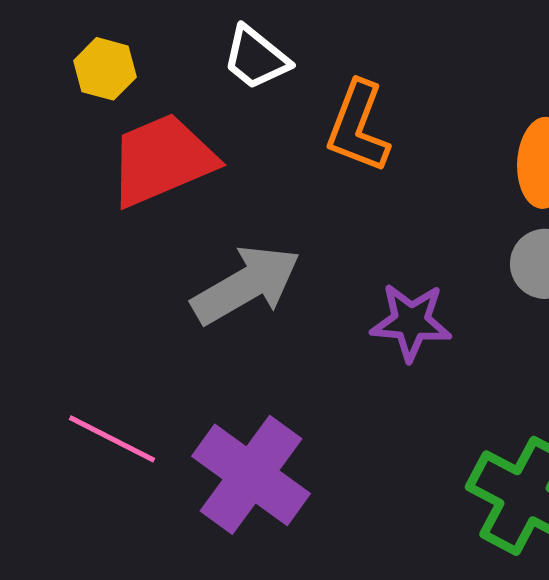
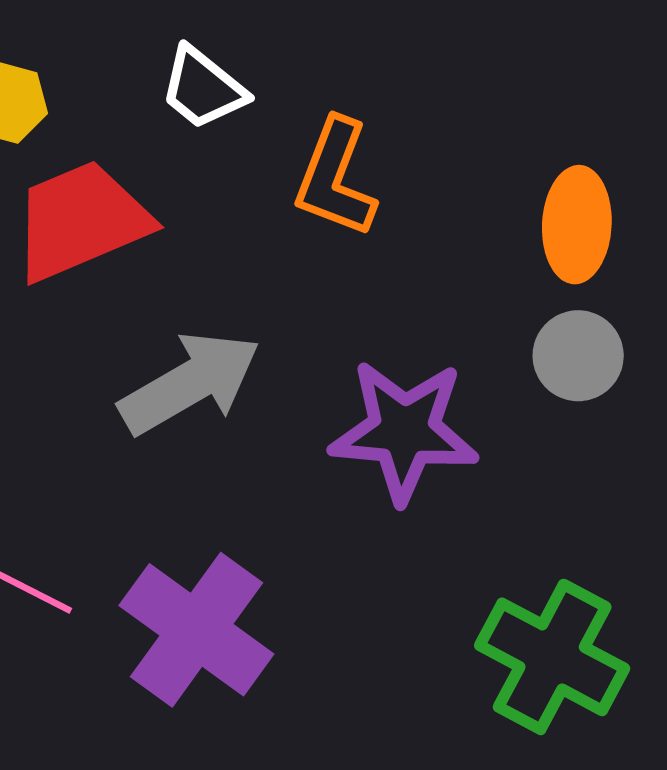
purple star: (411, 322) -> (404, 431), size x1.4

